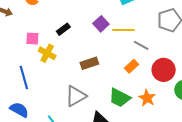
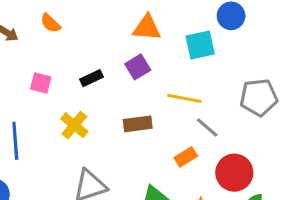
purple square: (101, 24) -> (138, 67), moved
yellow cross: (47, 53) -> (74, 125), moved
brown rectangle: (89, 63) -> (138, 124), moved

